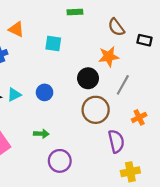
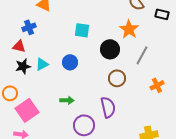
cyan square: (53, 43) -> (82, 30), moved
orange star: (109, 57) -> (129, 29), turned -30
brown circle: (96, 110) -> (117, 78), size x0.7
purple semicircle: (116, 141) -> (108, 107), moved

